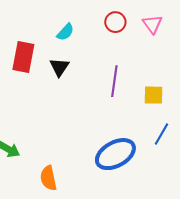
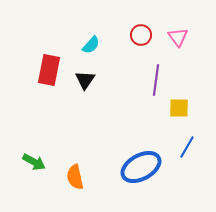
purple line: (114, 81) -> (156, 80), moved
orange semicircle: (48, 178) -> (75, 177), moved

